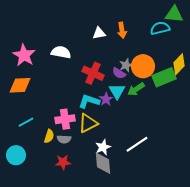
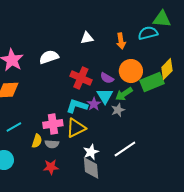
orange arrow: (122, 30) -> (121, 41), moved
white semicircle: (61, 52) -> (49, 57), turned -30
gray star: (126, 65) -> (118, 110), moved

